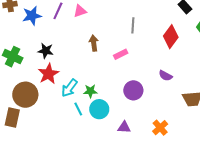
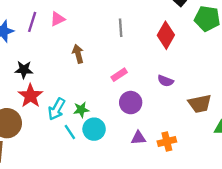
pink rectangle: (121, 54) -> (119, 75), moved
purple triangle: (124, 127) -> (138, 138), moved
orange cross: (160, 128) -> (167, 141), turned 35

